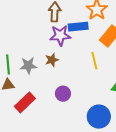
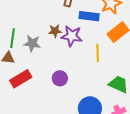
purple star: (60, 35) -> (72, 36), moved
brown star: (52, 60) -> (55, 31), moved

